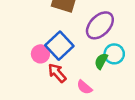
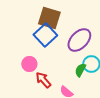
blue square: (59, 46) -> (45, 35), moved

